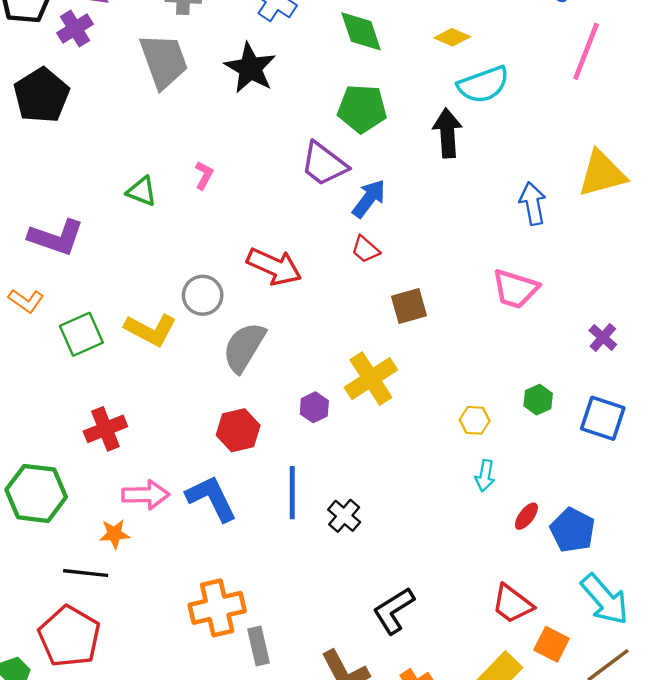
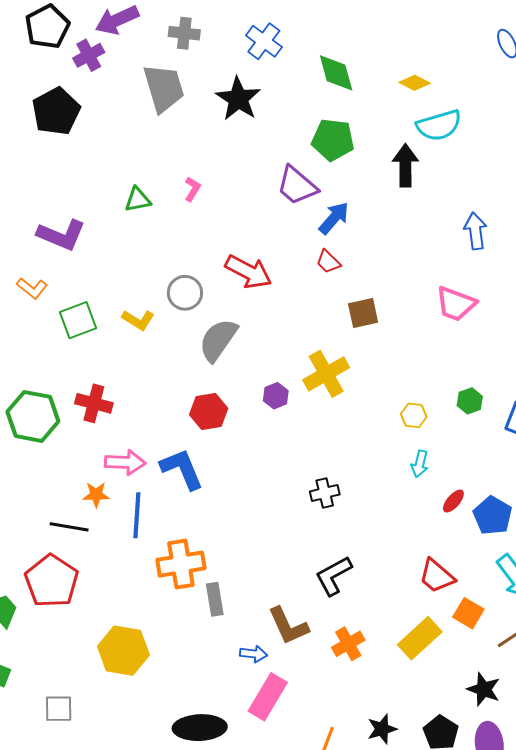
green triangle: (142, 191) -> (138, 200), turned -36
yellow L-shape: (151, 330) -> (138, 320), size x0.7
red cross: (105, 429) -> (94, 403), turned 33
green hexagon: (36, 493) -> (33, 416), moved
blue line: (292, 493) -> (137, 515), moved
black cross: (344, 516) -> (325, 493), moved, turned 32

